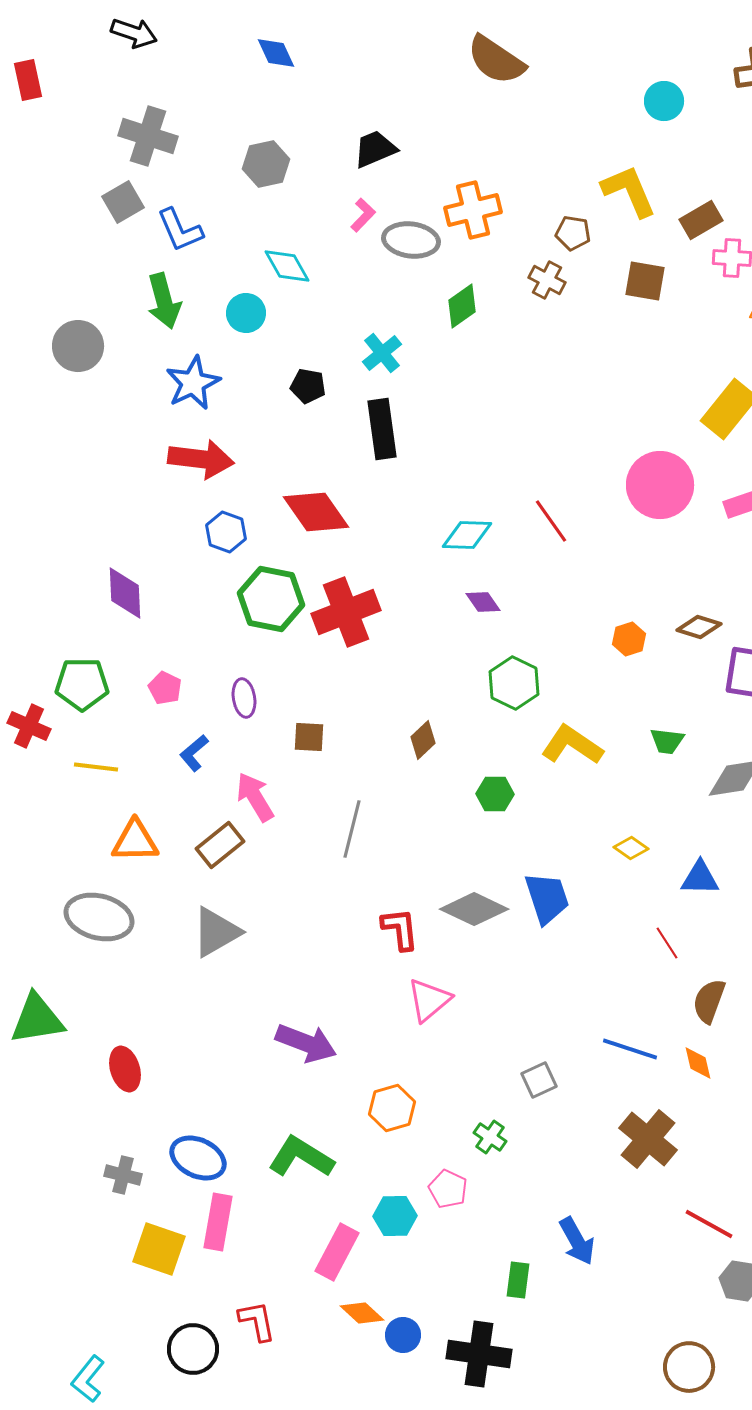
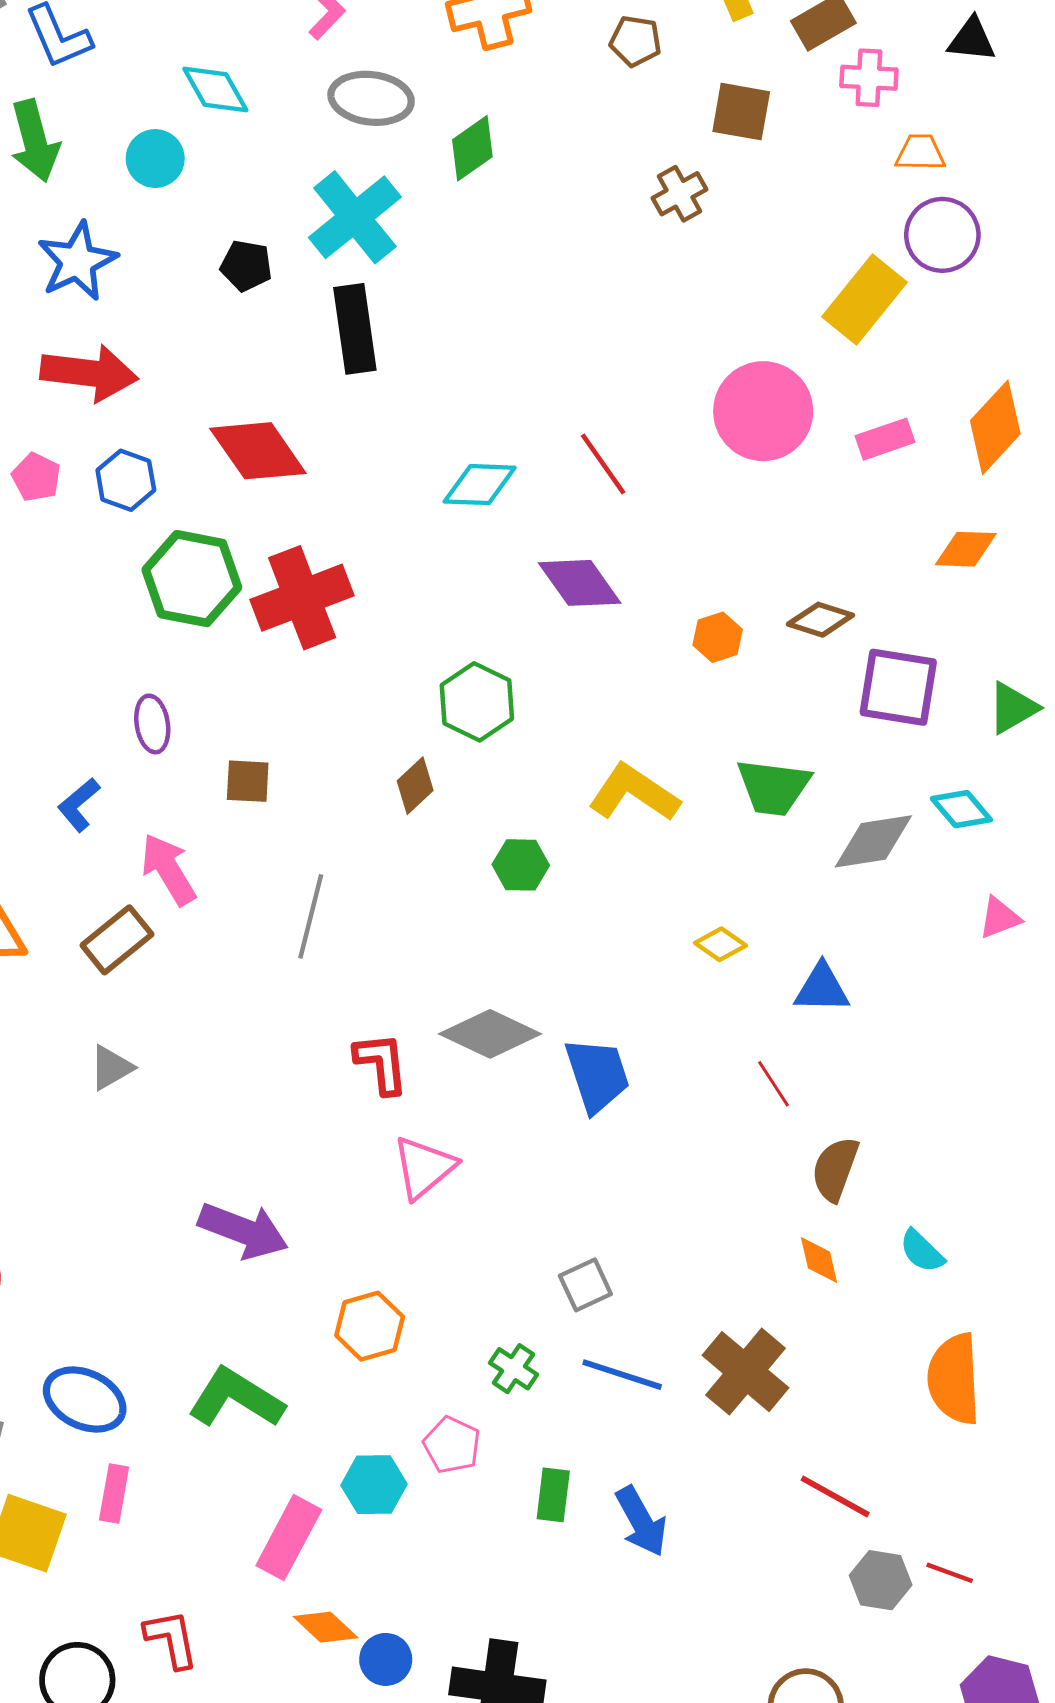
gray ellipse: (411, 240) -> (371, 98), moved
brown cross: (547, 280) -> (679, 194), moved, turned 33
cyan cross: (382, 353) -> (355, 217), size x1.6
purple diamond: (483, 602) -> (580, 583), moved, size x1.6
green hexagon: (514, 683) -> (477, 702), moved
pink pentagon: (165, 688) -> (36, 477), moved
green trapezoid: (667, 741) -> (773, 787), size x1.5
blue trapezoid: (547, 898) -> (597, 1075), moved
gray triangle: (216, 932) -> (111, 1068), size x0.6
blue line: (630, 1049) -> (622, 1375), moved
pink rectangle: (218, 1222) -> (114, 1493), size x0.7
green rectangle: (518, 1280) -> (553, 1495), moved

